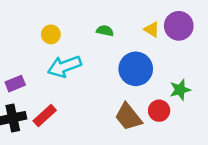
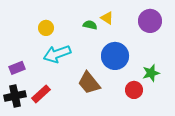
yellow triangle: (152, 30) -> (107, 18), moved
brown trapezoid: (128, 117) -> (89, 83), moved

